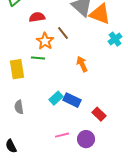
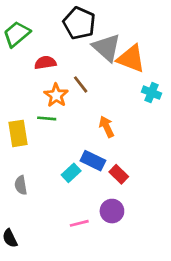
cyan cross: (115, 39) -> (151, 93), turned -32
blue rectangle: (72, 100) -> (93, 161), moved
red rectangle: (99, 114) -> (119, 174), moved
purple circle: (86, 139) -> (112, 211), moved

